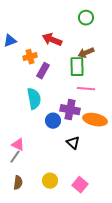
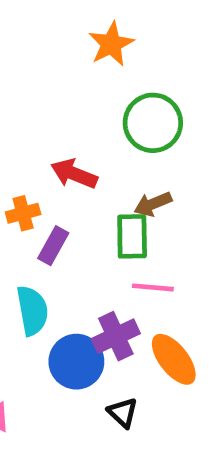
green circle: (86, 18) -> (153, 123), size x1.6
purple cross: (70, 110) -> (116, 336), turned -36
orange ellipse: (95, 120) -> (174, 359), turned 40
blue circle: (53, 121) -> (76, 362), size x1.5

